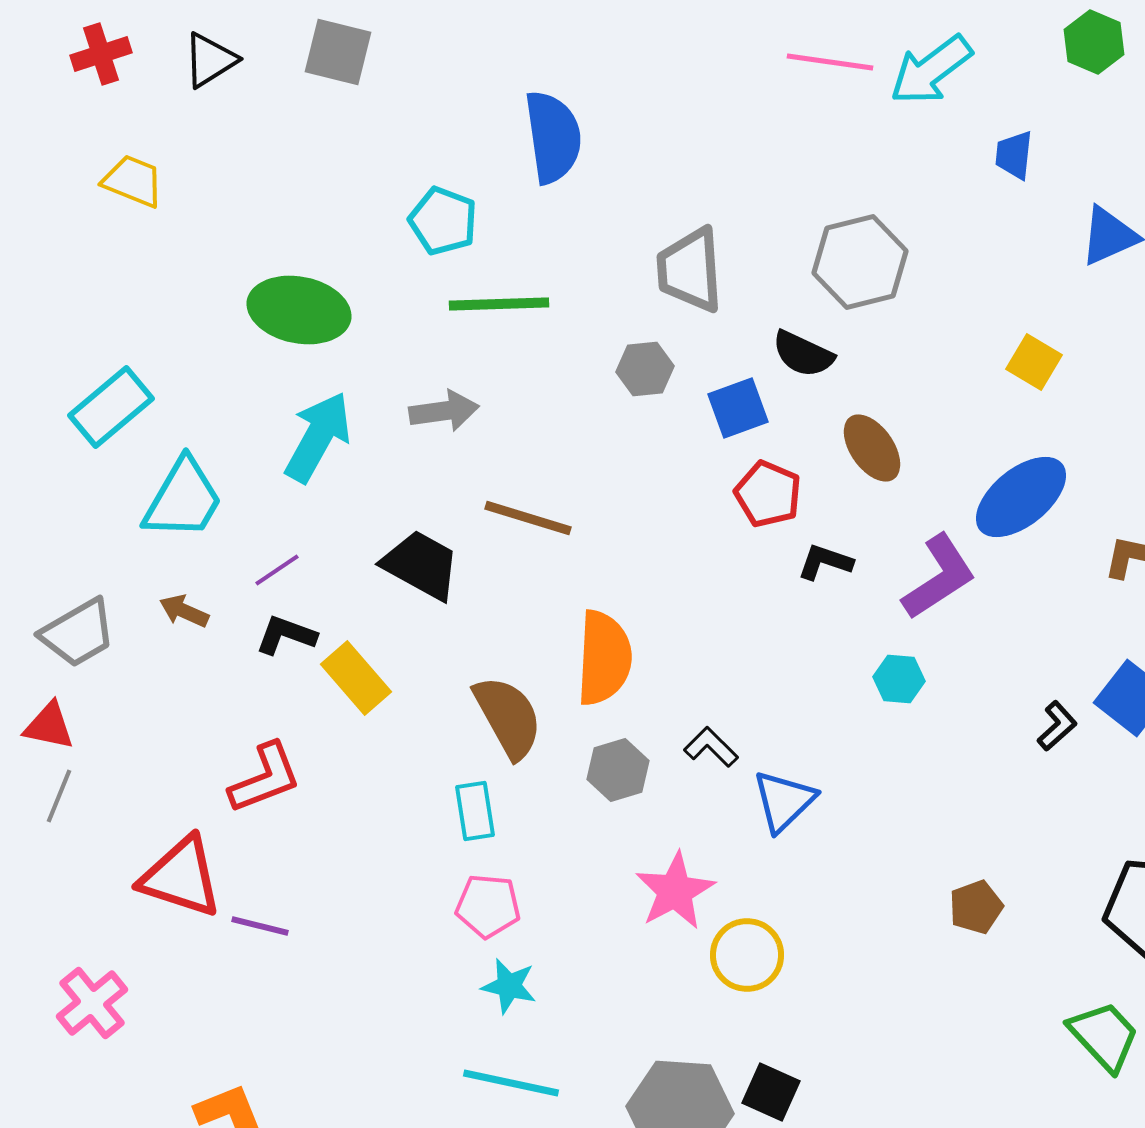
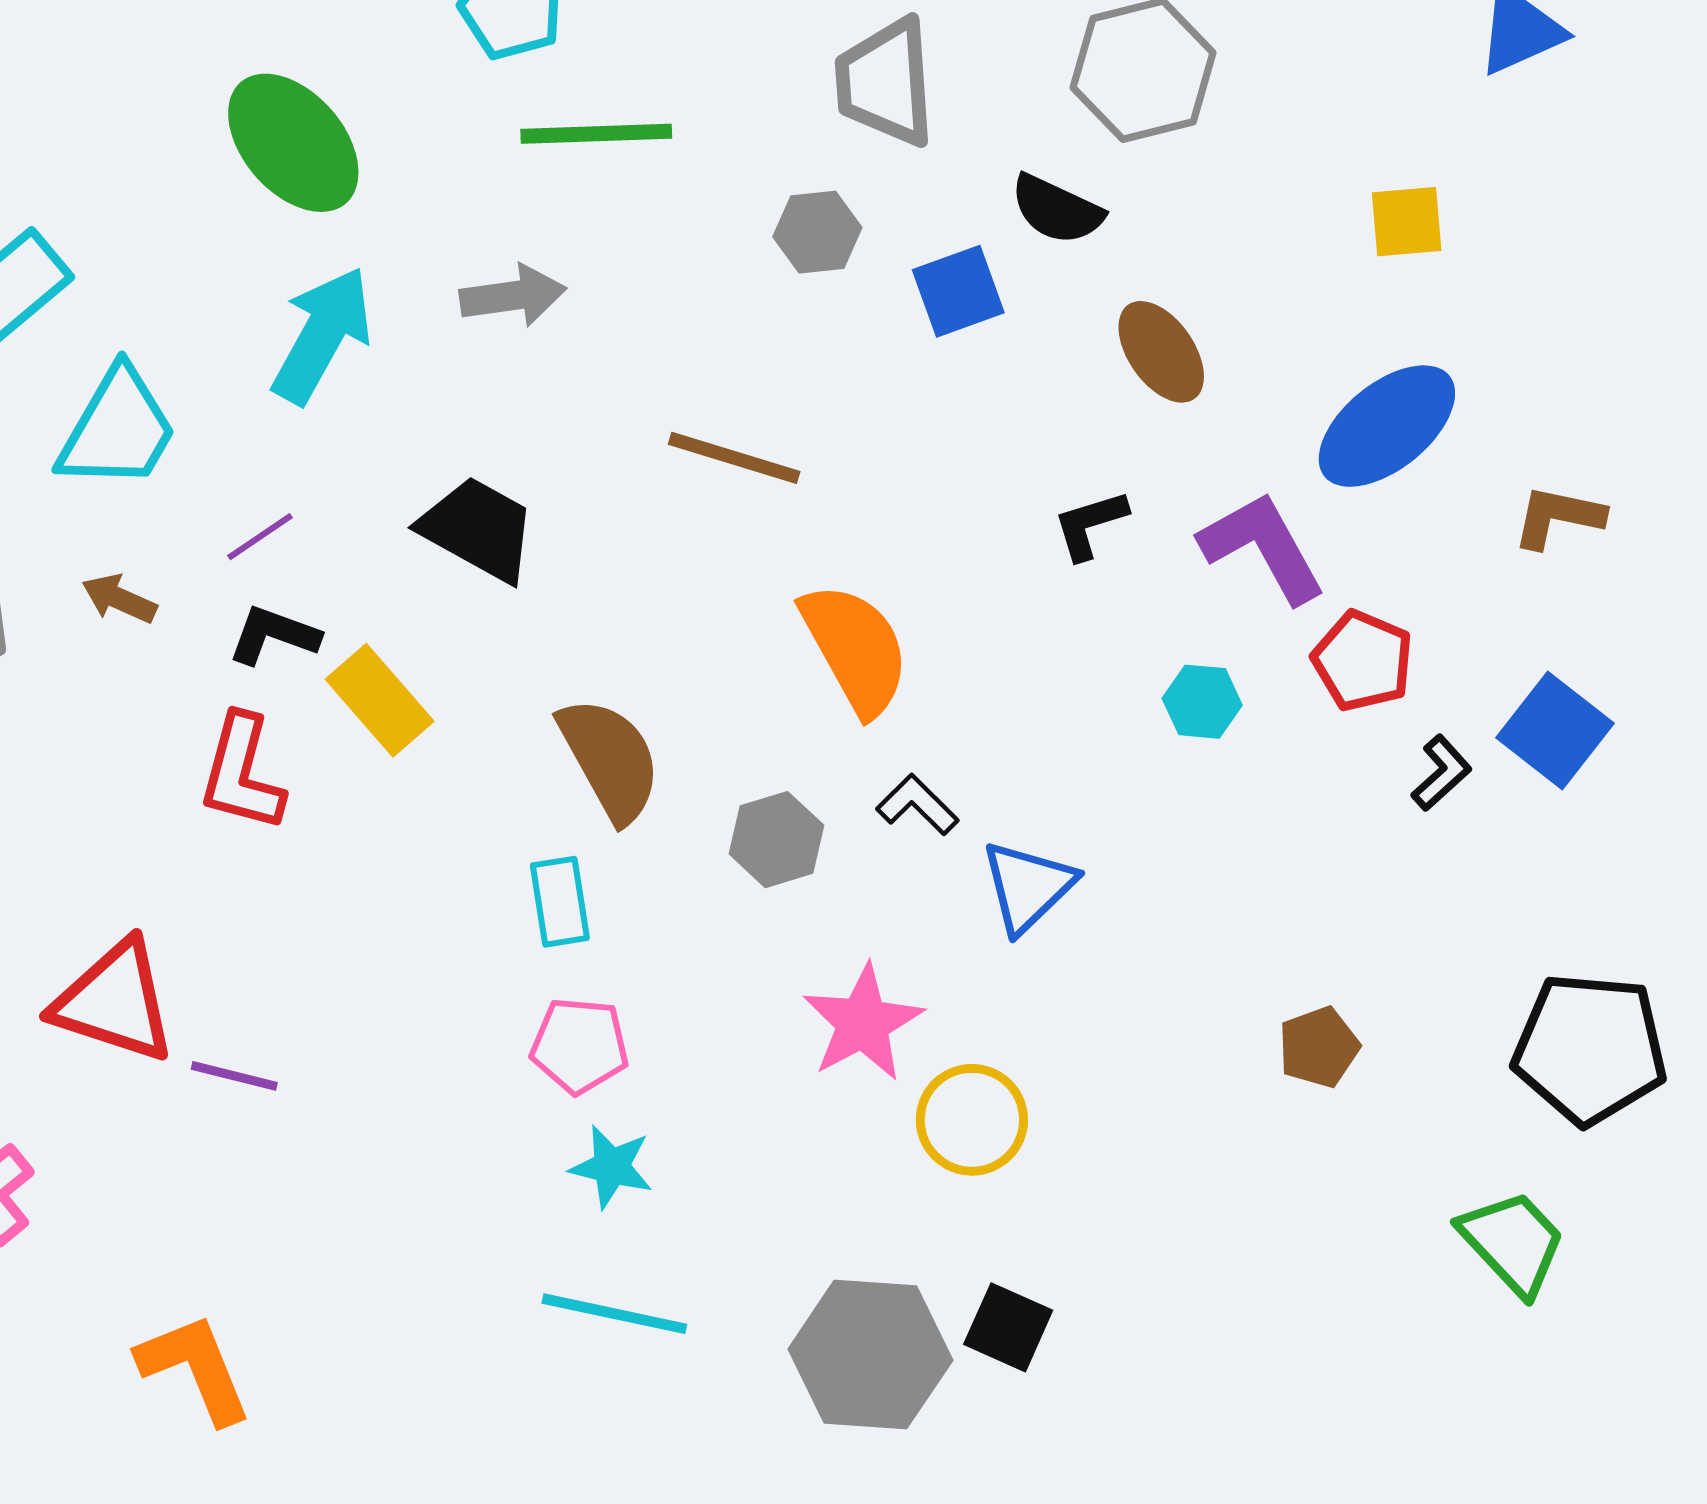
green ellipse: (299, 310) -> (293, 143), turned 38
yellow square: (1034, 362) -> (1407, 222), turned -36
red pentagon: (768, 494) -> (1363, 661), moved
brown line: (528, 518) -> (734, 458), moved
black L-shape: (825, 562) -> (1090, 525), turned -36
purple L-shape: (939, 577) -> (1263, 547), turned -86
orange semicircle: (604, 658) -> (855, 649), moved, turned -32
red L-shape: (265, 778) -> (242, 773), moved, turned 126

